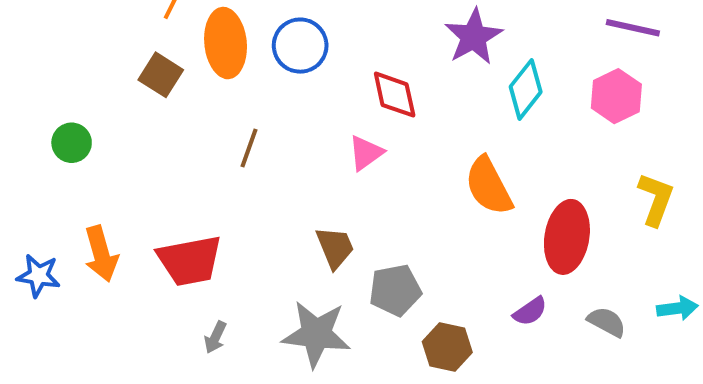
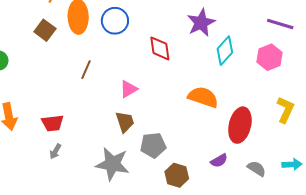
pink triangle: (366, 153) -> (129, 89), moved
orange semicircle: (489, 186) -> (203, 97), turned 132
red trapezoid: (190, 261) -> (53, 123), size x0.7
gray arrow: (215, 337) -> (55, 151), moved

